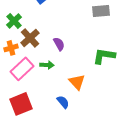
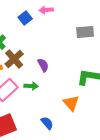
orange triangle: (77, 82) -> (71, 103), moved

